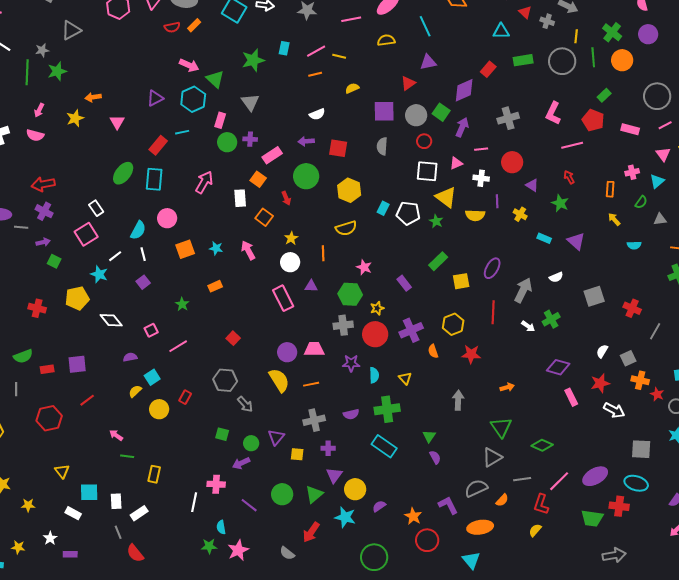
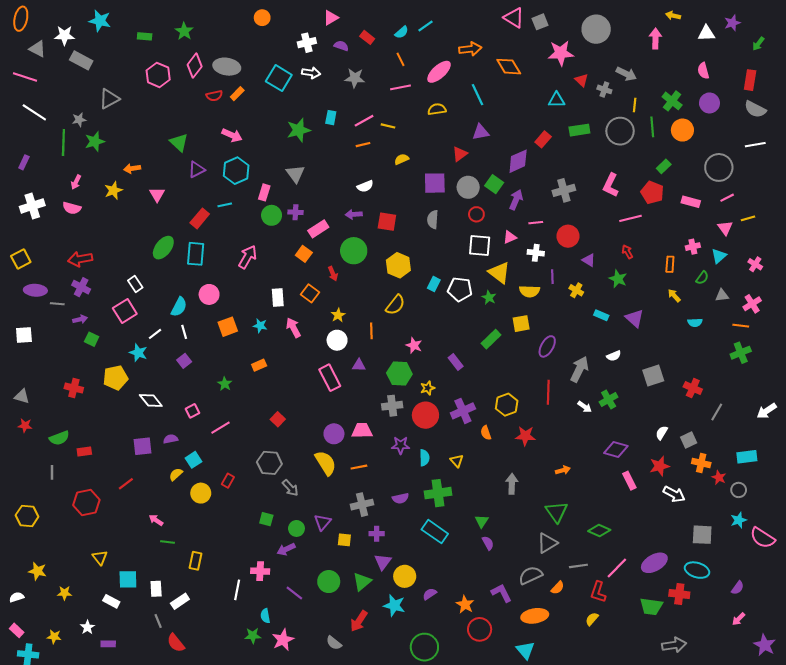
green triangle: (215, 79) -> (179, 143), moved
white rectangle: (240, 198) -> (278, 298), moved
yellow semicircle: (346, 228) -> (395, 305), turned -35
yellow square: (461, 281) -> (521, 324), moved
purple square: (77, 364) -> (143, 446), moved

